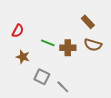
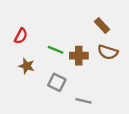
gray square: (42, 77) -> (57, 82), moved
gray line: (63, 87) -> (83, 101), moved, turned -32

